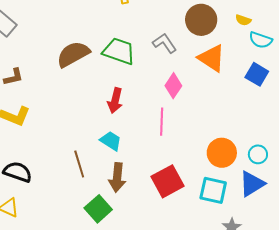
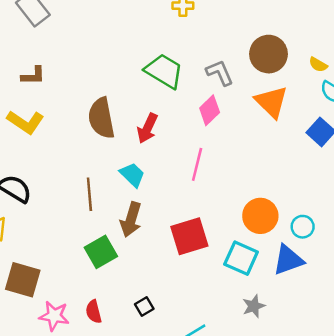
brown semicircle: (73, 54) -> (101, 118), moved, turned -84
pink diamond: (173, 86) -> (210, 110), moved

